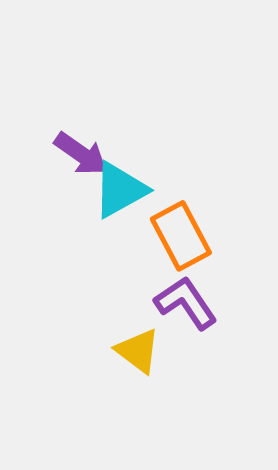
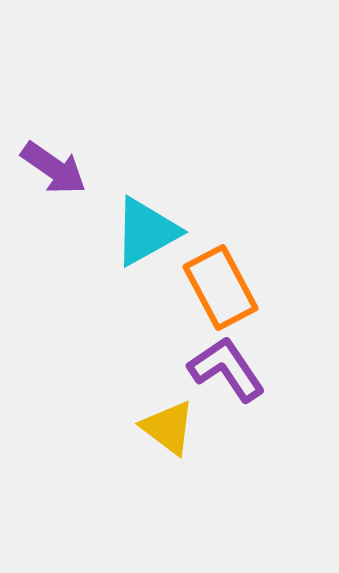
purple arrow: (81, 154) -> (54, 168), moved

